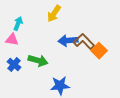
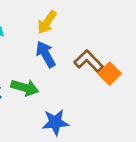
blue arrow: (68, 41) -> (46, 54), moved, turned 66

